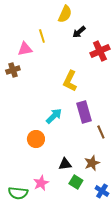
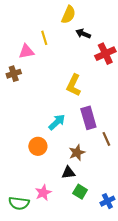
black arrow: (79, 32) -> (83, 34), turned 64
brown star: (92, 163) -> (77, 153), moved
blue cross: (102, 191) -> (107, 201), turned 32

